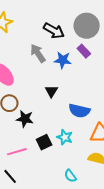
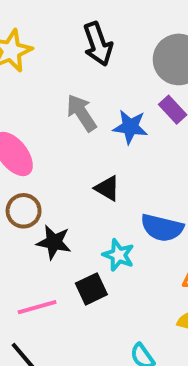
black arrow: (54, 31) -> (98, 44), moved, turned 40
black triangle: (51, 91) -> (107, 188), turned -32
cyan star: (65, 137) -> (118, 255), moved

